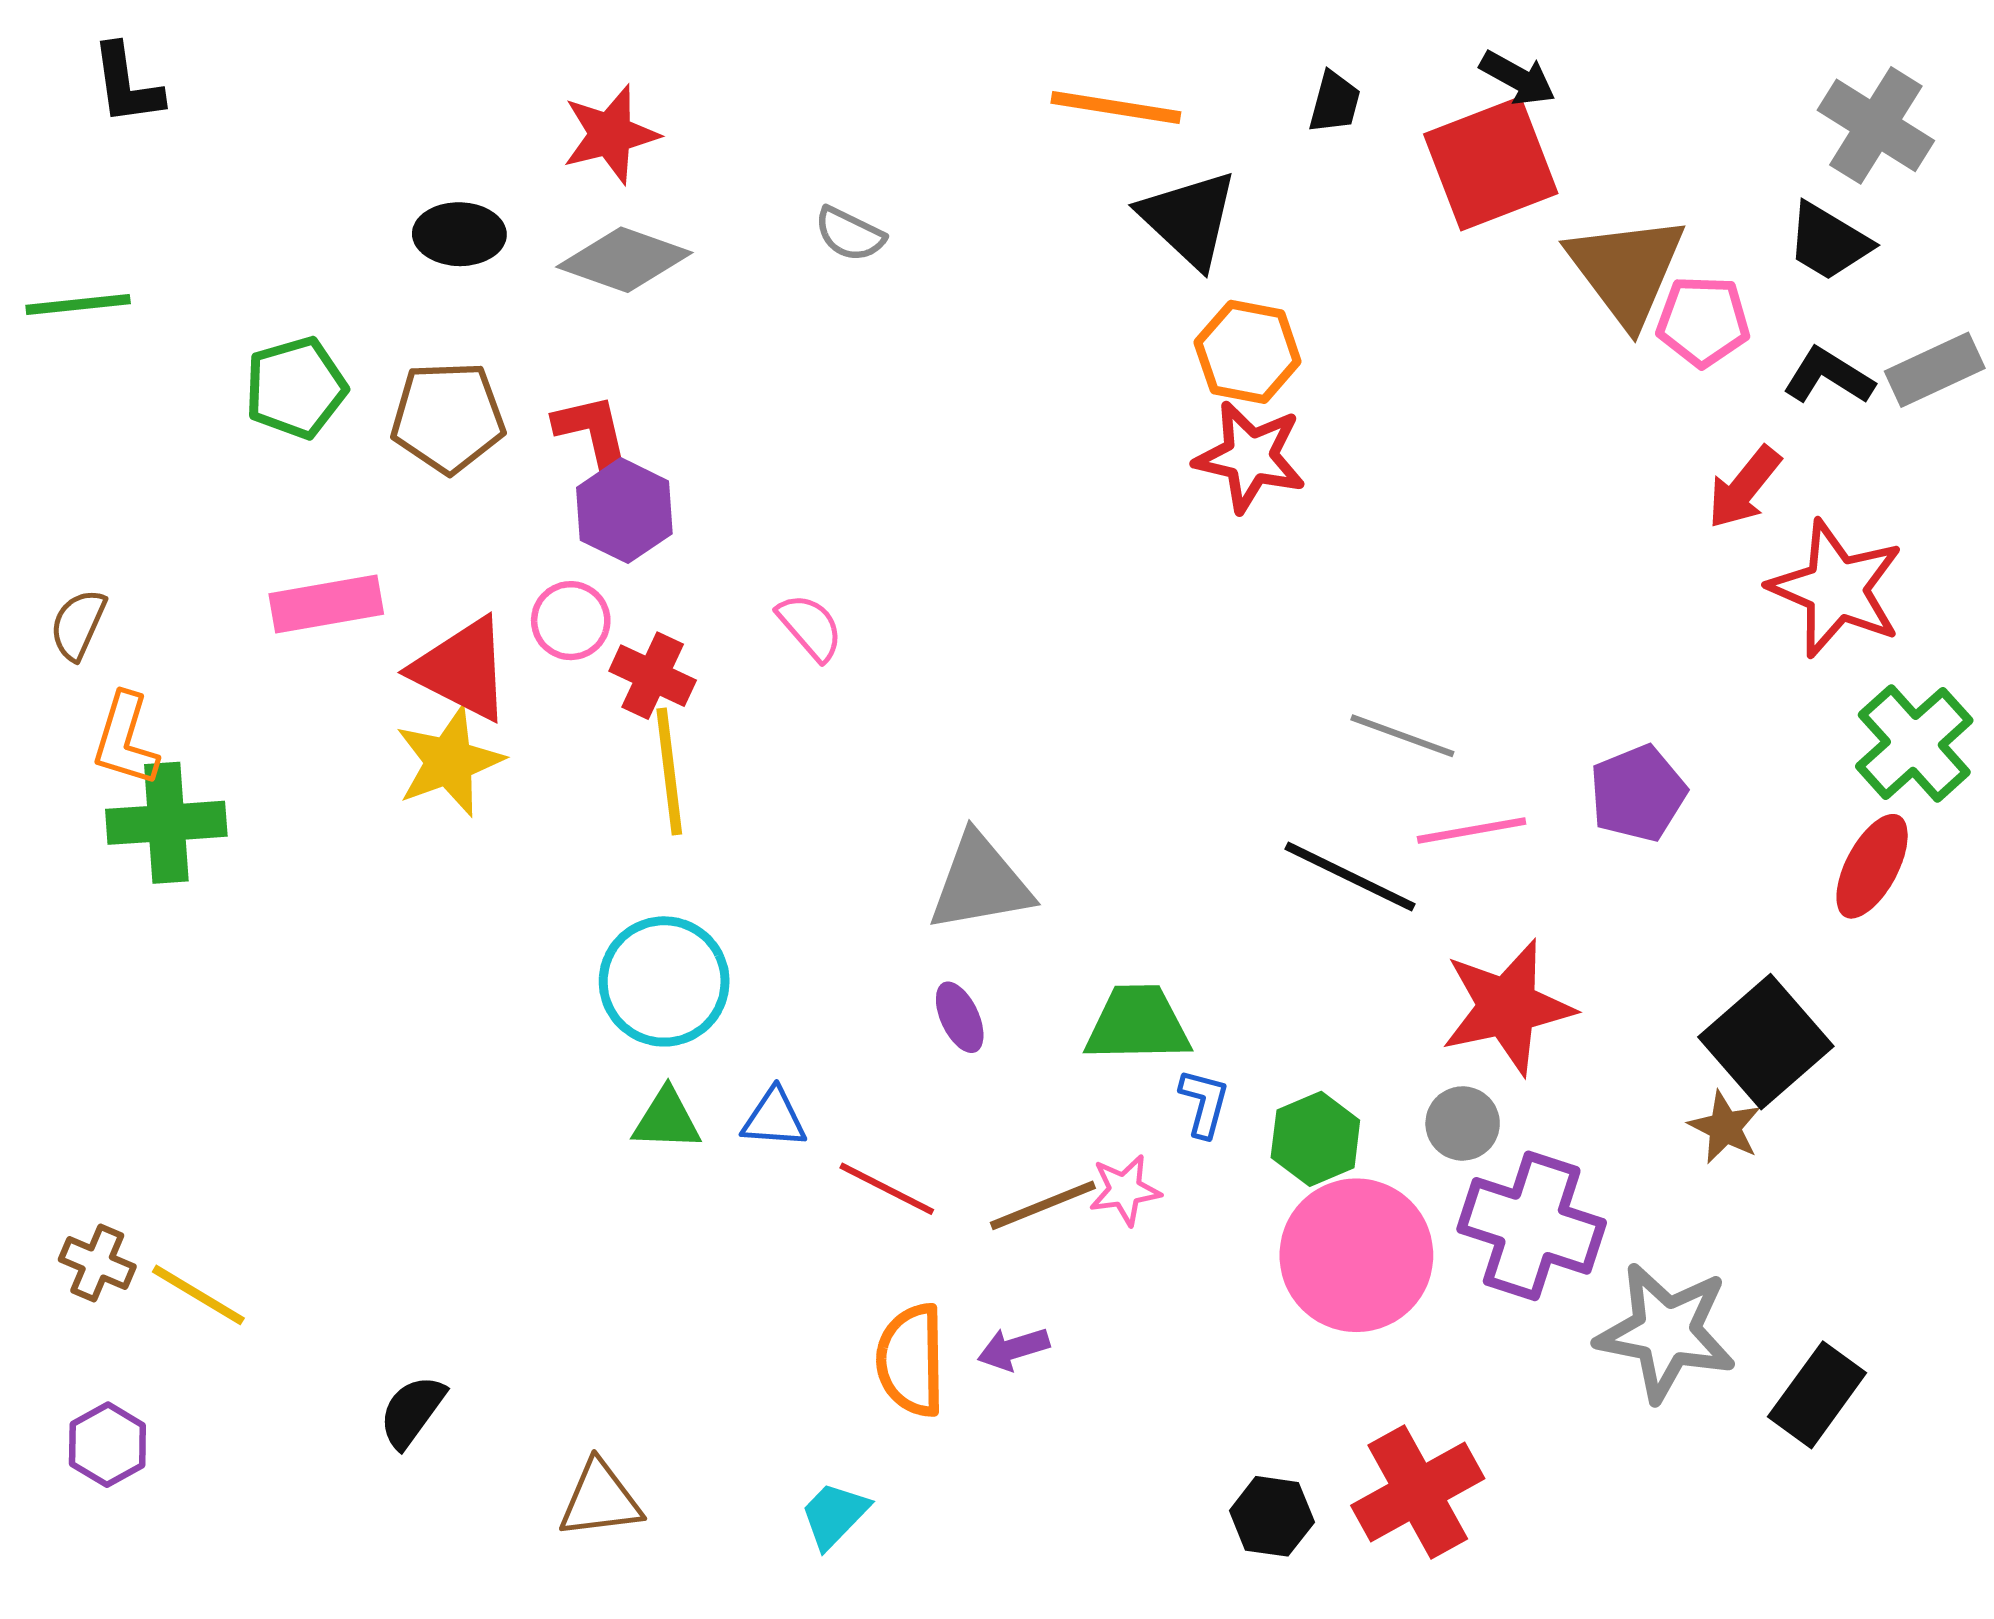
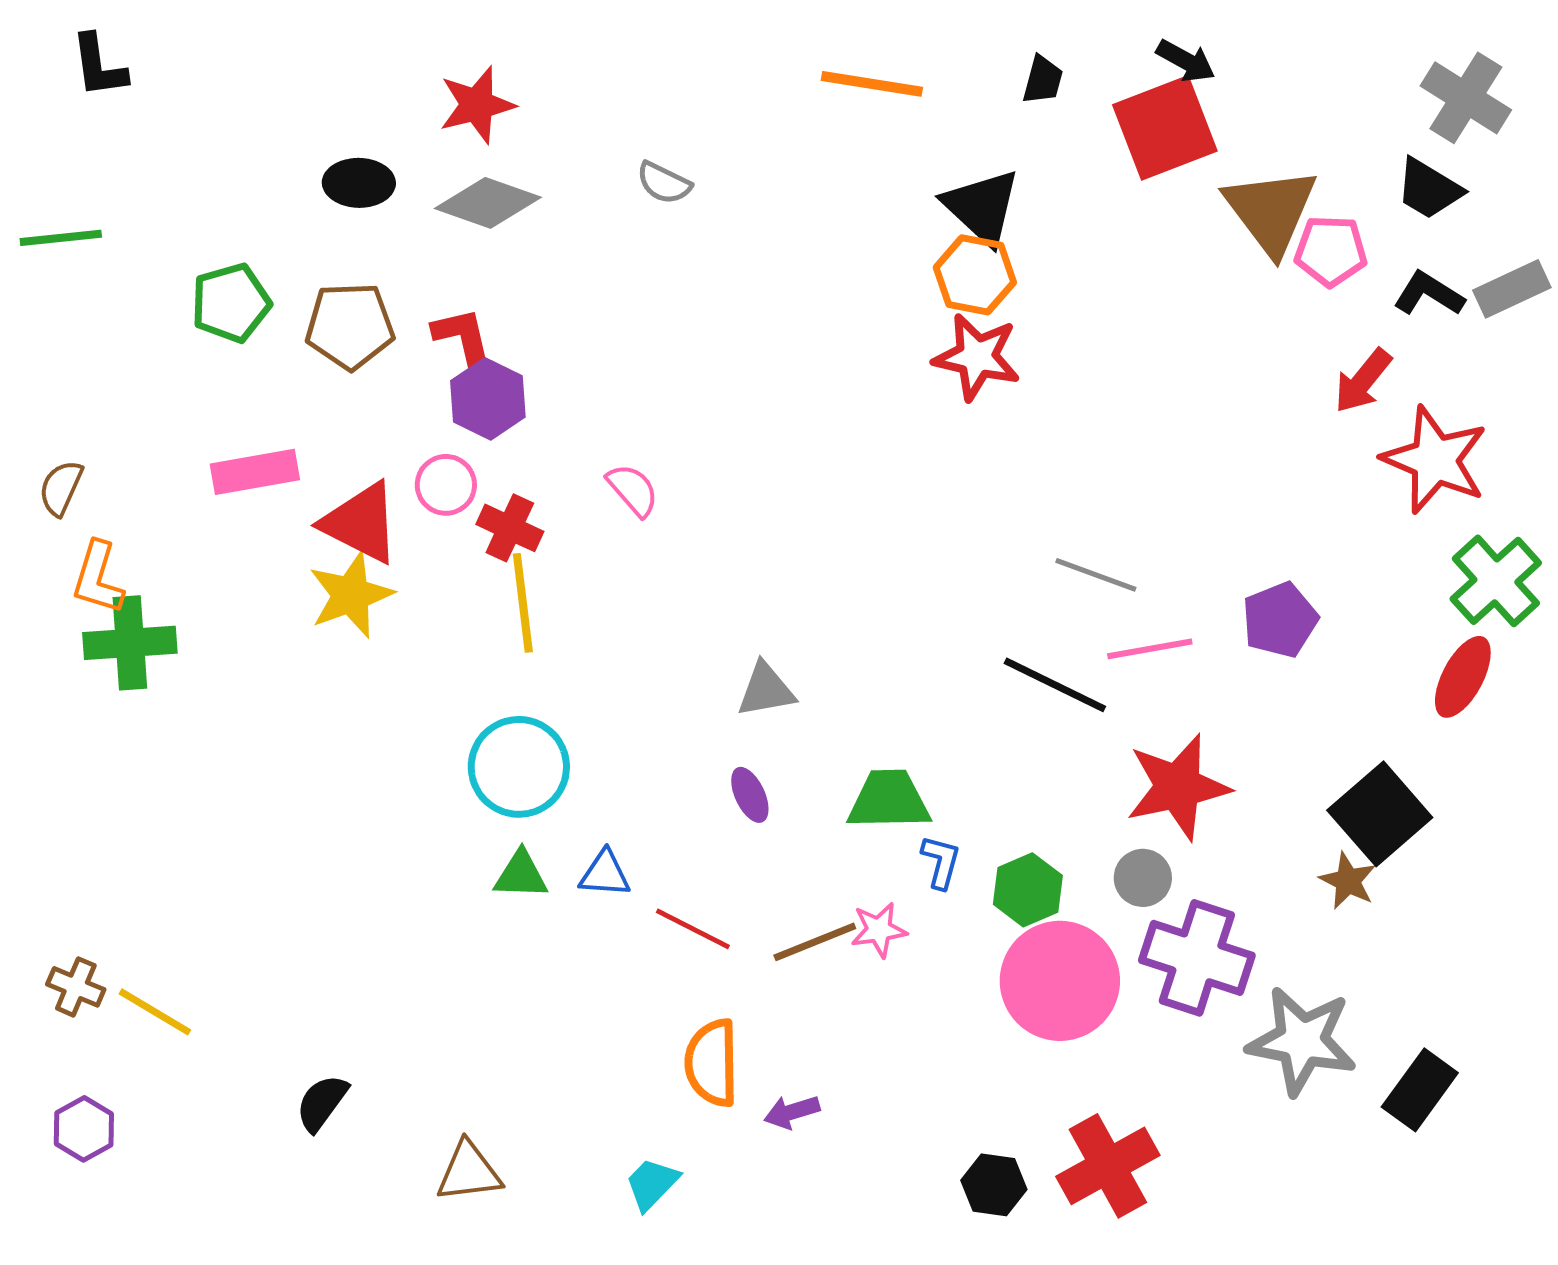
black triangle: (1189, 219) -> (982, 207), moved
gray triangle: (980, 883) -> (766, 690), size x0.7
purple arrow: (1013, 1349) -> (792, 1112), moved

